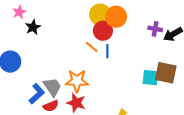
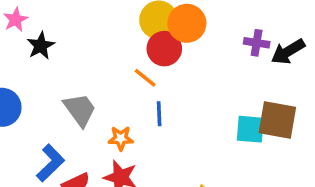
blue line: (107, 51) -> (159, 114), moved
orange star: (77, 81) -> (121, 138), size x0.6
gray trapezoid: (52, 87) -> (80, 110), moved

